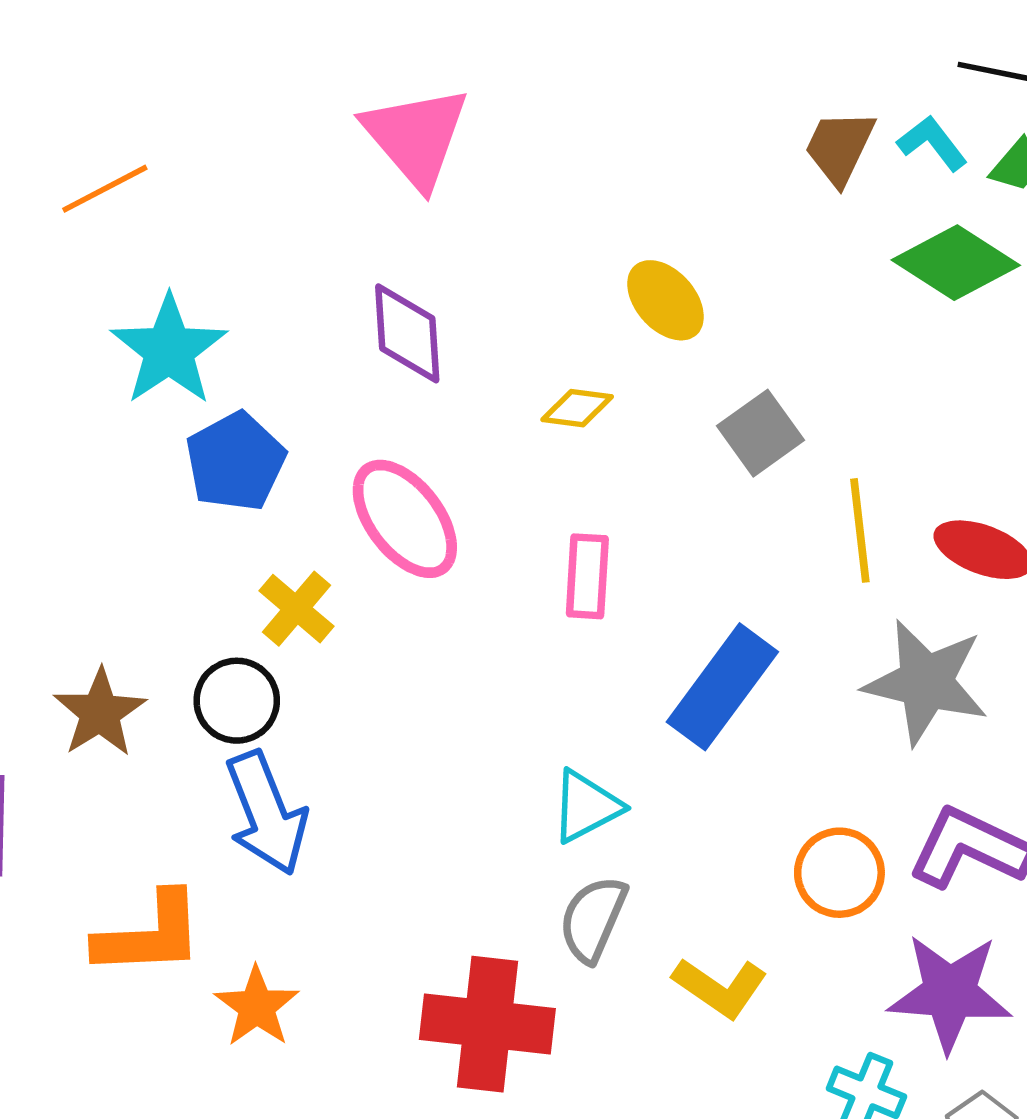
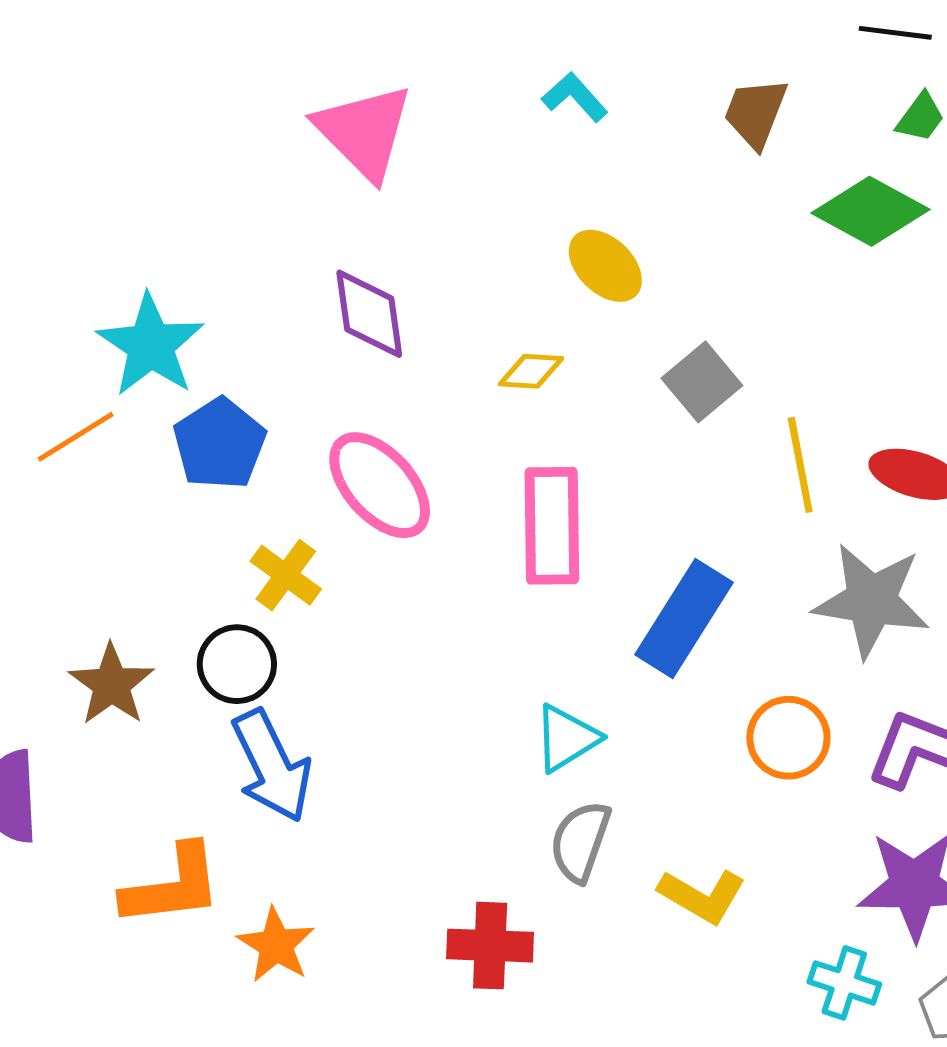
cyan L-shape: (932, 143) -> (575, 97), moved
orange line: (105, 189) -> (76, 437), moved
pink rectangle: (587, 576) -> (552, 526), size x1.5
orange circle: (839, 873) -> (788, 738), moved
red cross: (487, 1024) -> (490, 946), size x0.7

